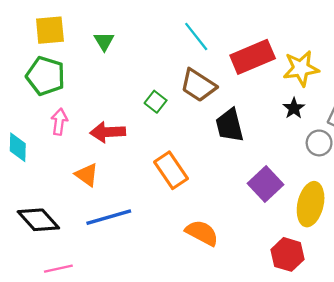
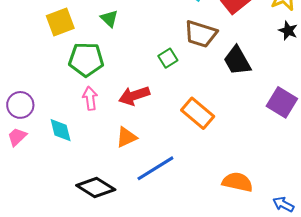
green pentagon: (46, 76) -> (86, 59), moved
green square: (156, 102) -> (168, 58), turned 36
orange triangle: (87, 175) -> (126, 137), turned -45
orange semicircle: (202, 233) -> (237, 182), moved

